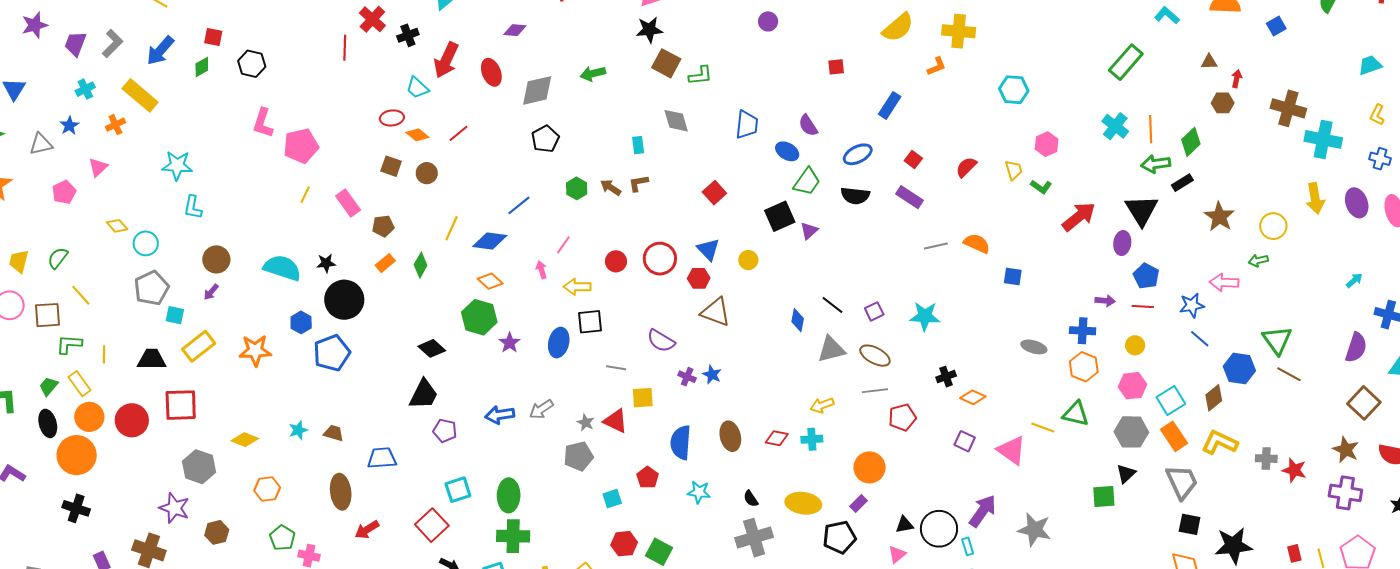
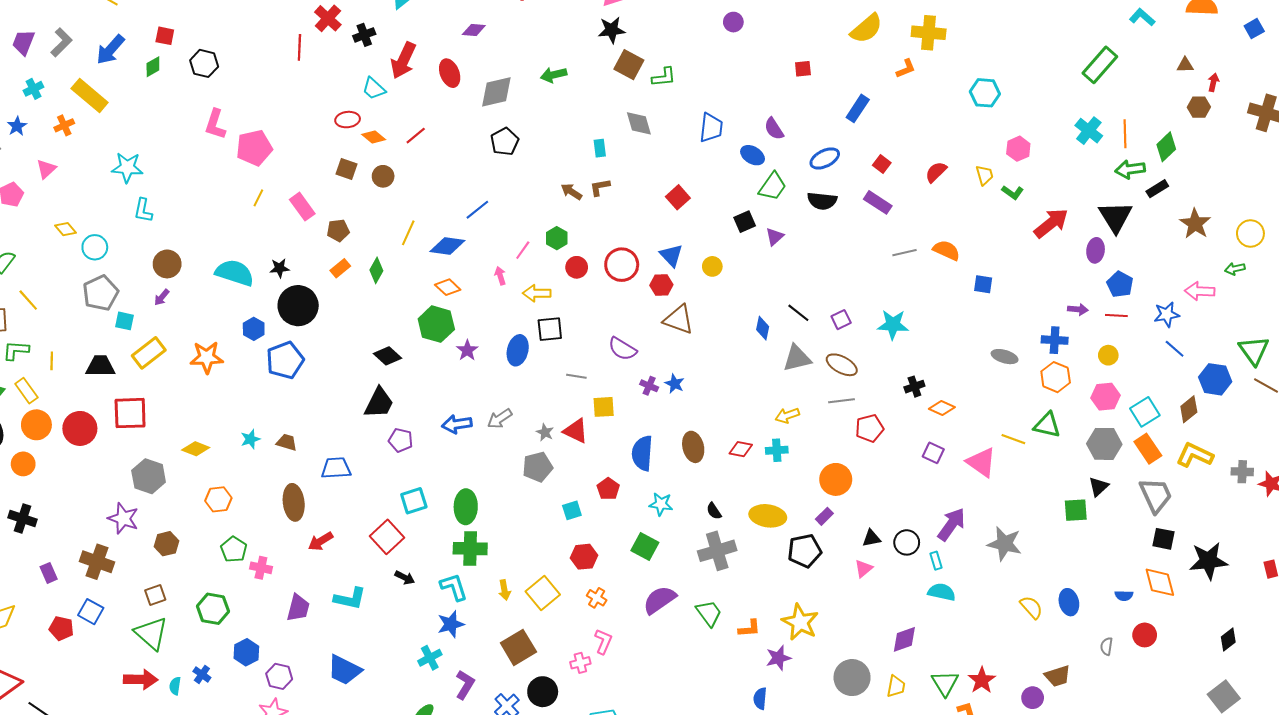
green hexagon: (577, 188) -> (557, 238), moved
black square: (780, 216) -> (745, 222), size x0.7
orange circle: (77, 455) -> (23, 464), size x0.6
black circle: (939, 529) -> (907, 542), size x0.7
green square: (659, 552) -> (645, 547), moved

